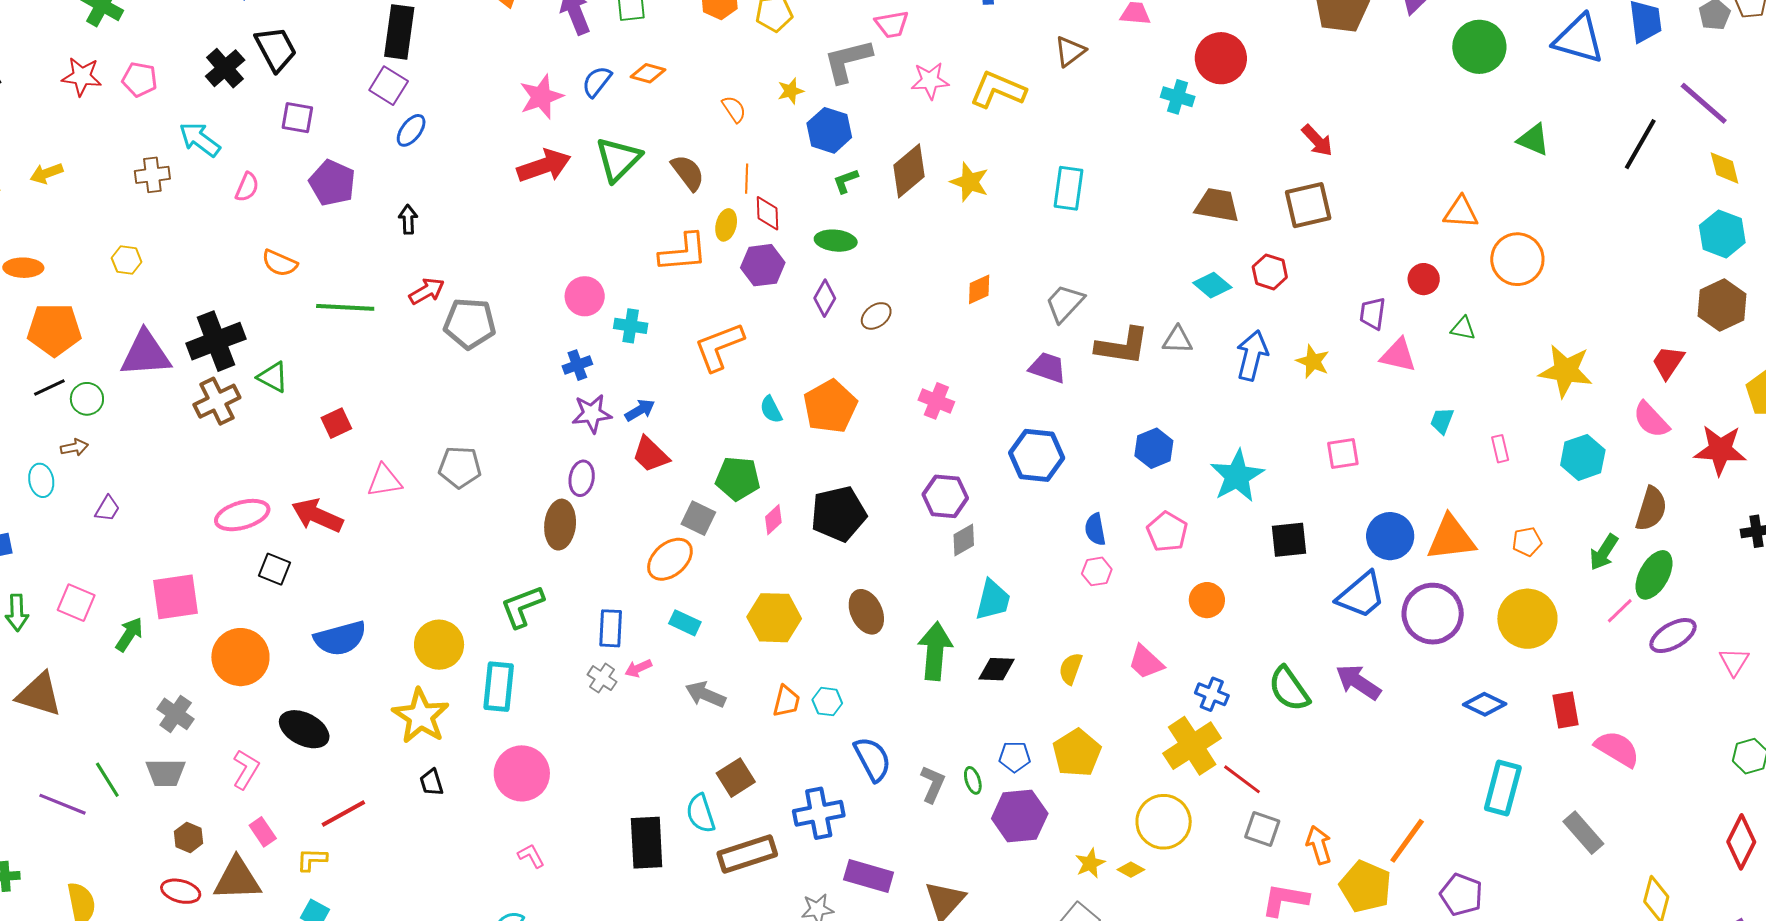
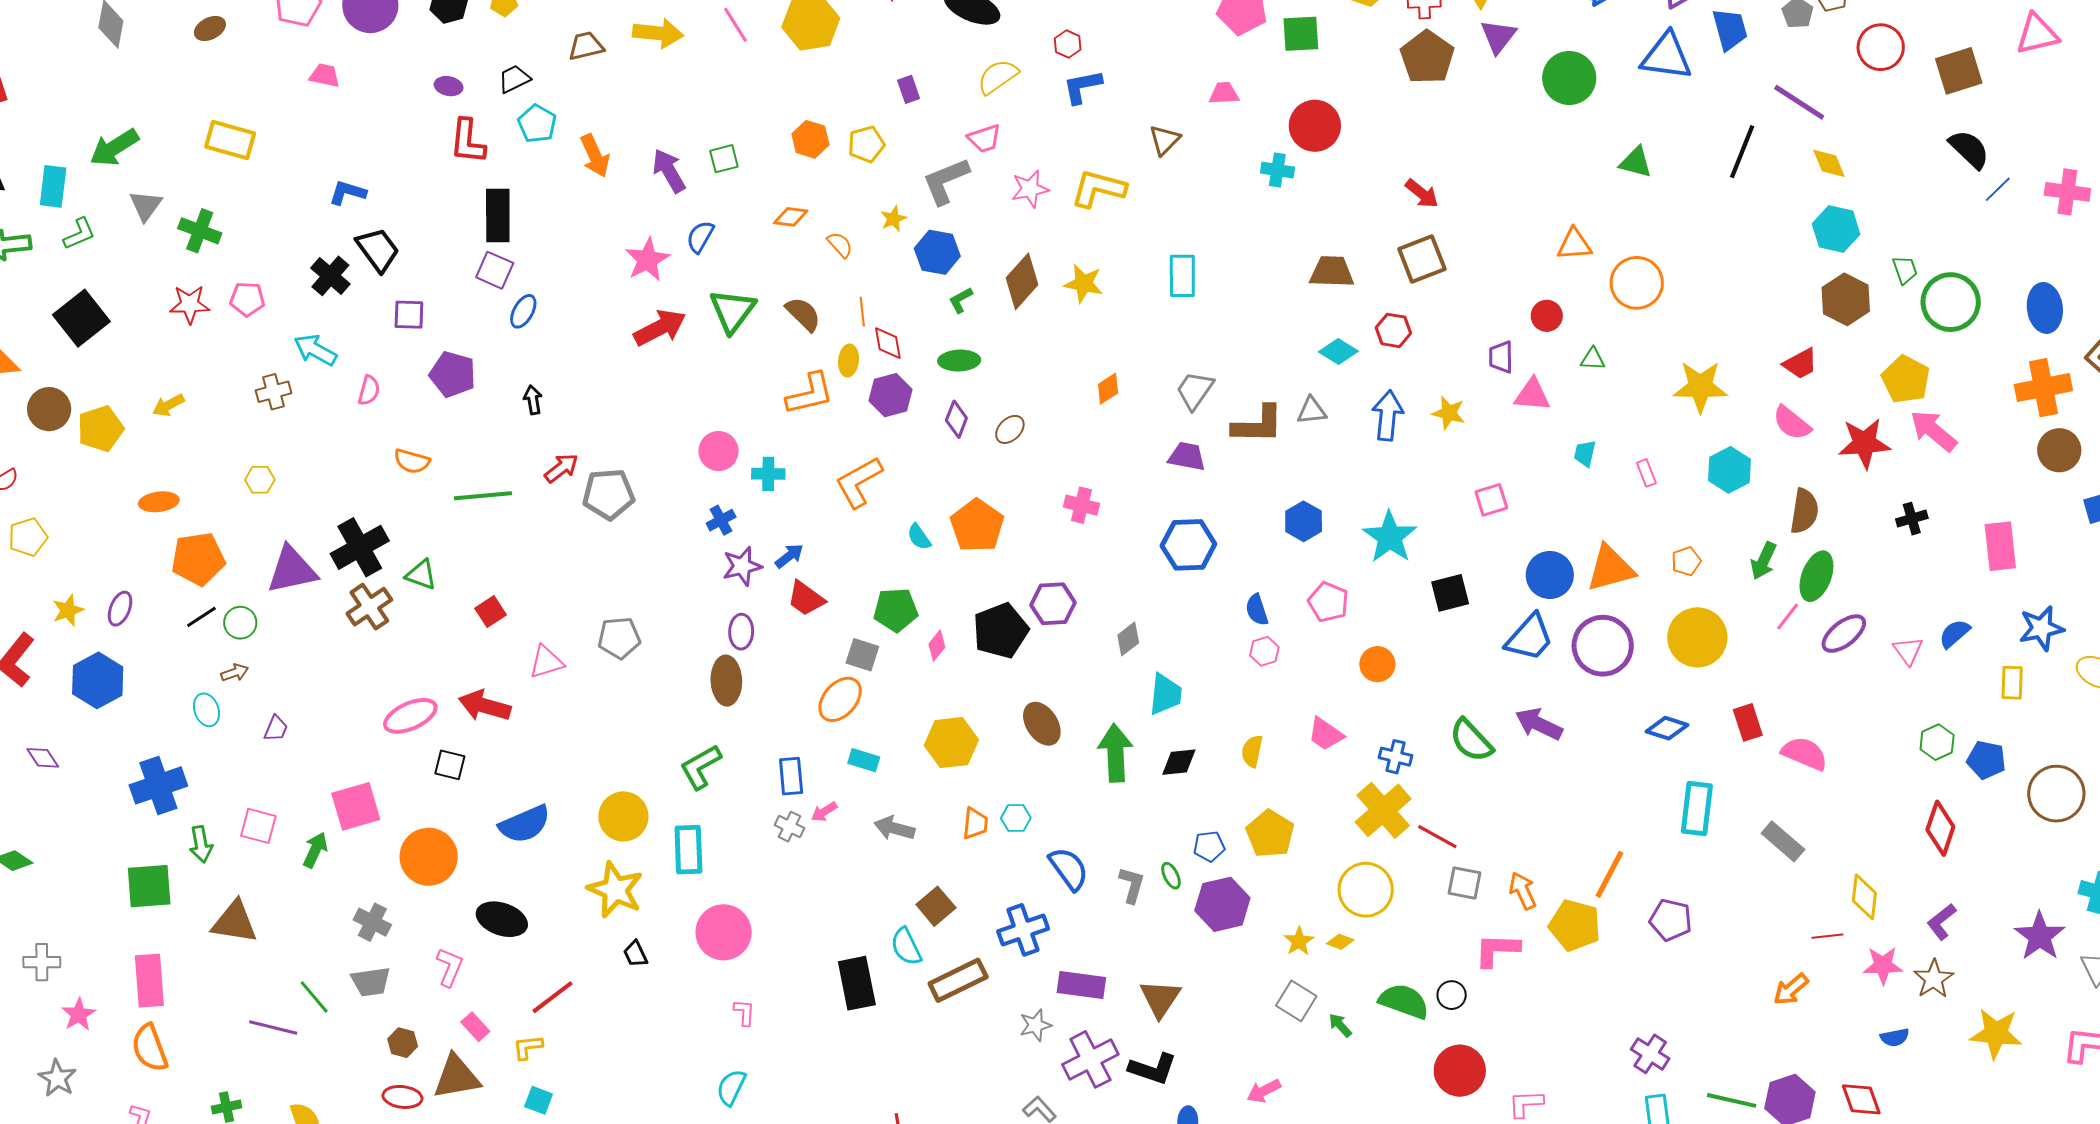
orange diamond: (648, 73) -> (791, 217), moved
red trapezoid: (1668, 362) -> (1800, 364), turned -144
purple hexagon: (945, 496) -> (1053, 604), moved
pink L-shape: (531, 856) -> (744, 1013), turned 40

